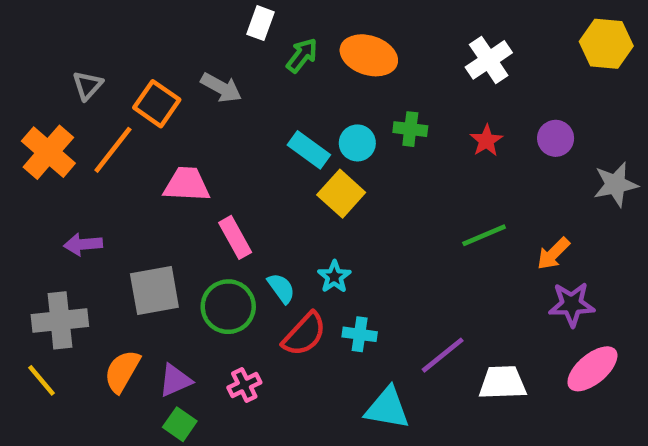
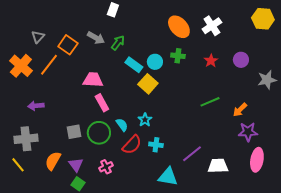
green arrow: (302, 55) -> (118, 43), moved
orange ellipse: (369, 55) -> (179, 27), moved, turned 30
pink trapezoid: (187, 184) -> (93, 80), moved
gray square: (154, 290) -> (74, 132), moved, size x0.7
pink ellipse: (592, 369) -> (257, 160), turned -40
purple triangle: (175, 380) -> (76, 165), turned -42

